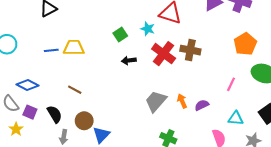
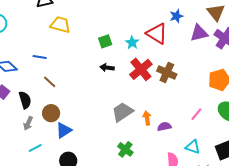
yellow trapezoid: (74, 48) -> (60, 25), moved
blue line: (51, 50) -> (40, 57), moved

